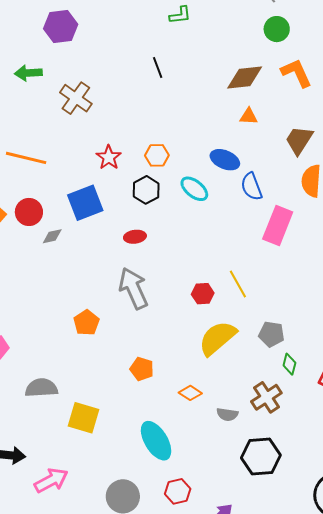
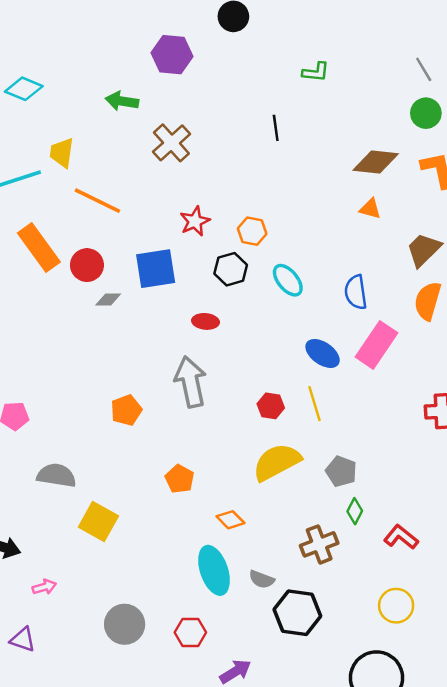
blue ellipse: (225, 160) -> (323, 353), moved
gray semicircle: (227, 414) -> (262, 579), moved
cyan ellipse: (156, 441) -> (214, 570), moved
pink arrow: (51, 480) -> (44, 587), size x0.6

